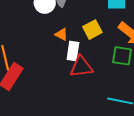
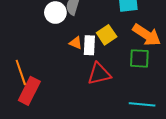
white rectangle: (73, 51) -> (89, 45), moved

